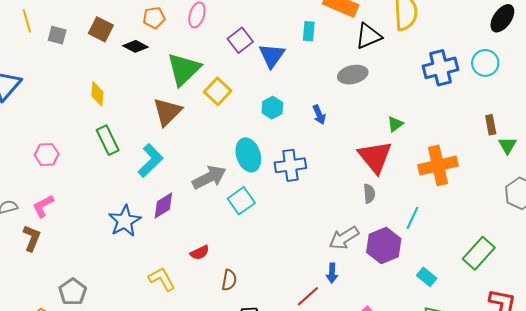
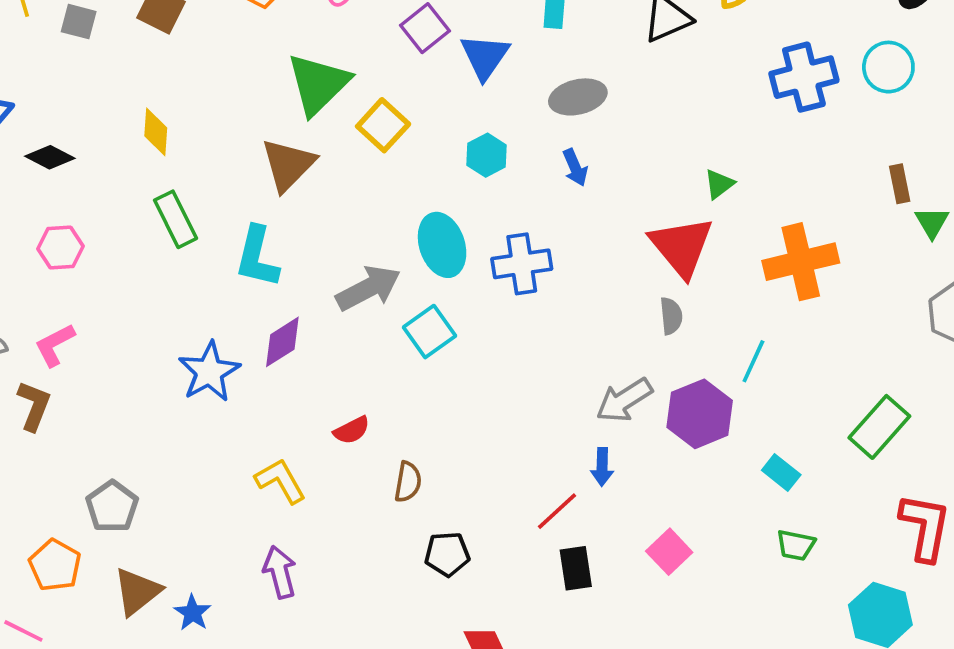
black diamond: (135, 46) -> (50, 157), moved
gray ellipse: (353, 75) -> (578, 97), moved
cyan L-shape: (150, 160) -> (257, 257), turned 148

